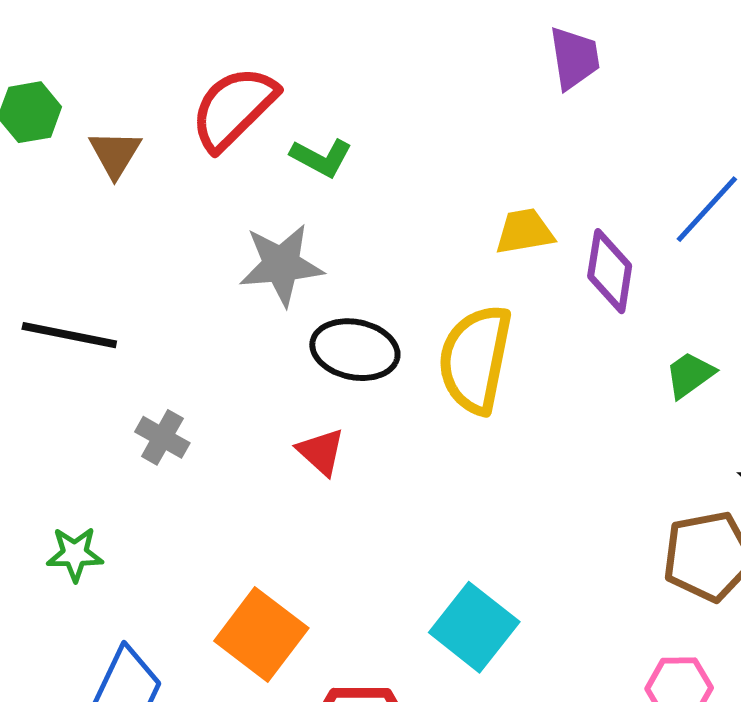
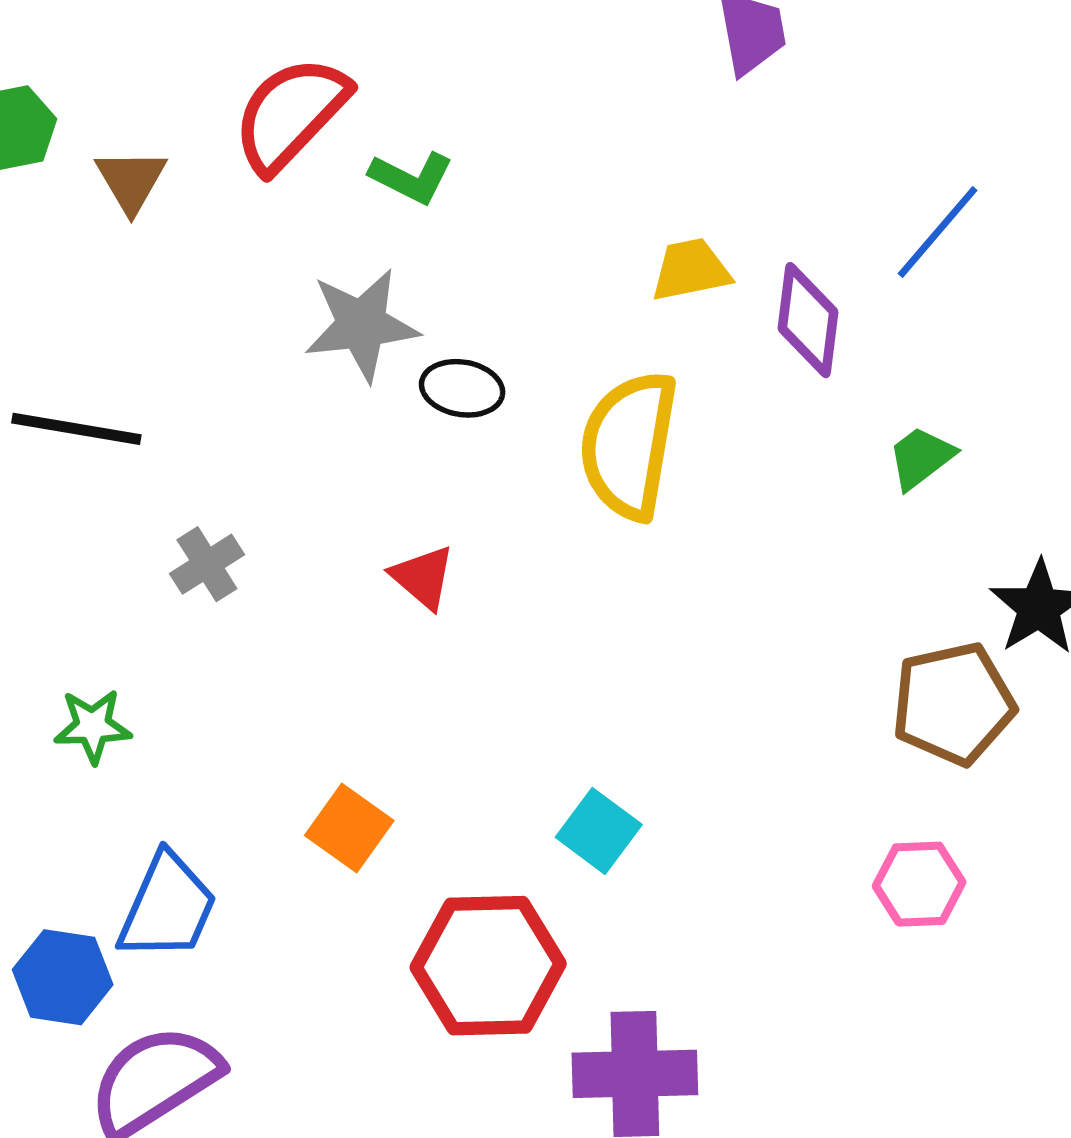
black ellipse: (355, 350) -> (462, 388), moved, size x0.7
gray cross: (162, 437) -> (207, 564), turned 30
cyan square: (474, 627) -> (599, 831), moved, size x0.7
orange square: (261, 635) -> (349, 828), size x0.7

